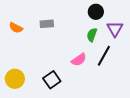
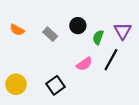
black circle: (96, 12) -> (78, 26), moved
gray rectangle: (47, 24) -> (50, 34), moved, turned 48

